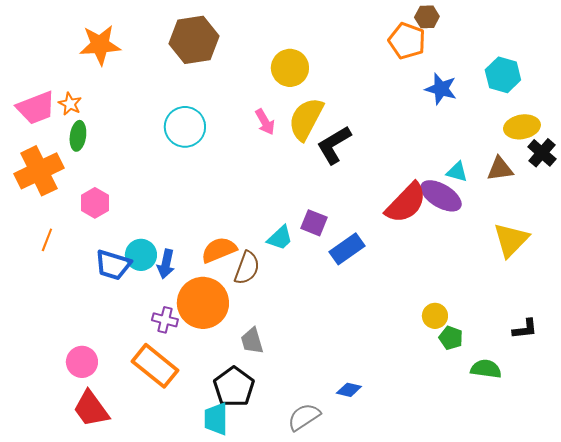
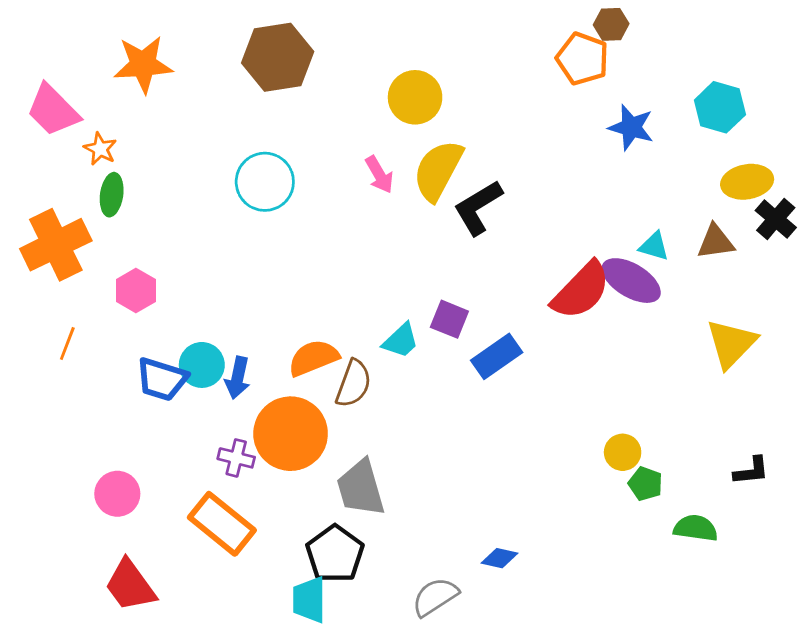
pink trapezoid: (36, 108) -> (53, 110), moved, turned 66
gray trapezoid: (252, 341) -> (361, 488), size x1.5
pink circle: (82, 362) -> (117, 494), moved

